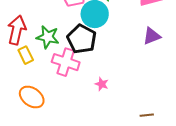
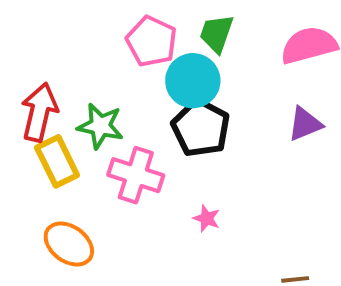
black pentagon: (82, 39) -> (201, 128), moved
yellow rectangle: (26, 55) -> (57, 161), size x1.4

